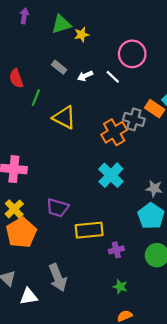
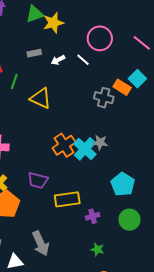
yellow star: (82, 35) -> (53, 23), size x1.5
gray rectangle: (59, 67) -> (34, 53), turned -48
orange cross: (114, 132) -> (64, 145), moved
gray star: (154, 188) -> (100, 142), moved

